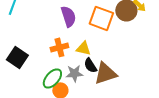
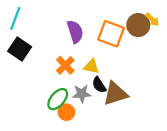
orange cross: (59, 47) -> (65, 65), turned -30
black square: (17, 57) -> (20, 49), moved

